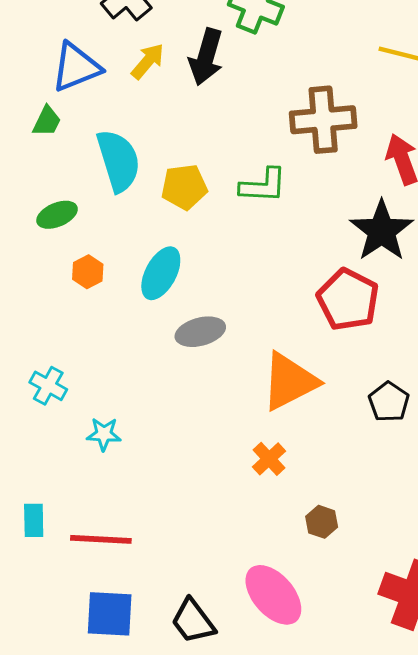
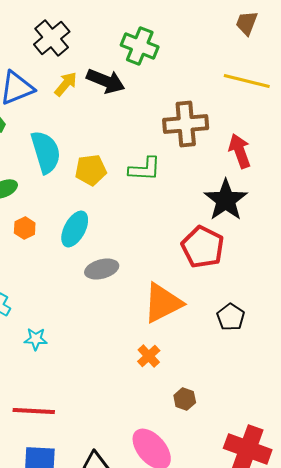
black arrow: (206, 57) -> (106, 81), turned -84

